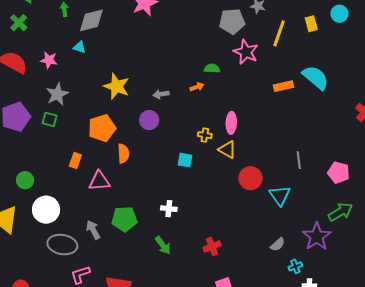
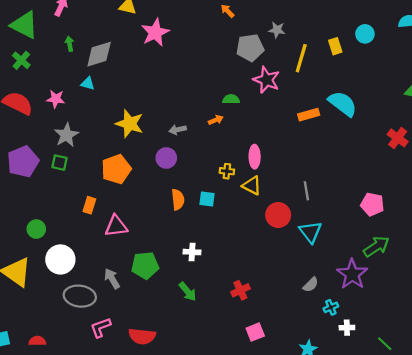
orange semicircle: (123, 154) -> (178, 200), moved
gray line: (299, 160) -> (306, 191), moved

